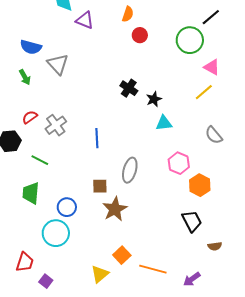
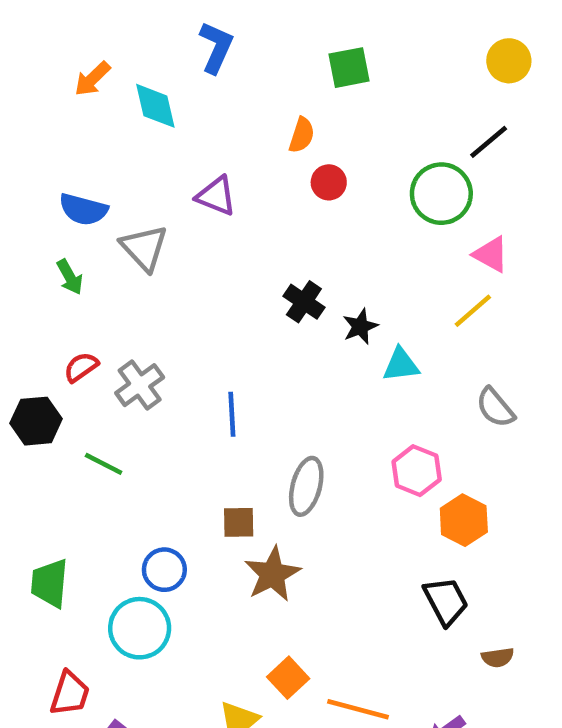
purple triangle: (85, 20) -> (216, 196), moved
cyan triangle: (164, 123) -> (401, 365), moved
green trapezoid: (31, 193) -> (50, 583), moved

